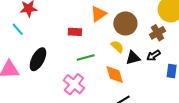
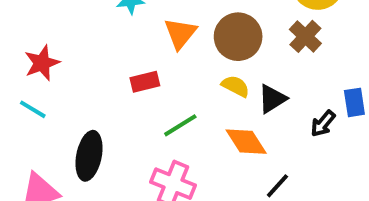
black arrow: (153, 55) -> (323, 124), moved

